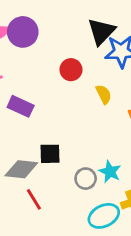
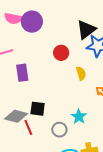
purple rectangle: (21, 106) -> (22, 73), turned 48
cyan star: (110, 172) -> (79, 117), moved
red line: (34, 199) -> (28, 127), moved

